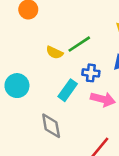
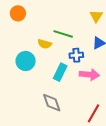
green line: (79, 44) -> (63, 34), turned 60
cyan circle: (17, 86) -> (26, 61), moved

